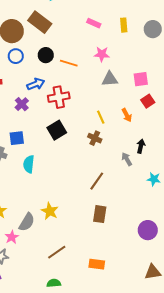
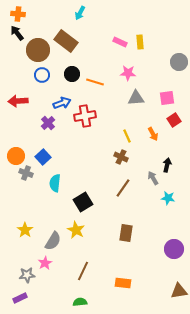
yellow rectangle: (124, 25) -> (140, 42), moved
gray circle: (153, 29) -> (179, 62), moved
black square: (57, 130) -> (83, 202), moved
blue square: (17, 138) -> (43, 157), turned -35
cyan star: (154, 179) -> (168, 198), moved
brown line: (97, 181) -> (123, 188), moved
pink star: (12, 237) -> (45, 263), moved
brown line: (57, 252) -> (83, 271), turned -30

